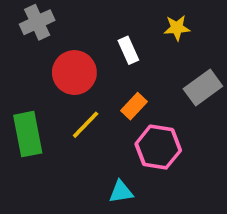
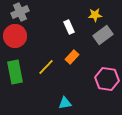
red circle: (74, 73) -> (15, 36), moved
gray rectangle: (203, 87) -> (103, 35), moved
pink hexagon: (158, 147) -> (107, 79), moved

